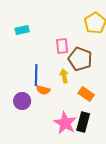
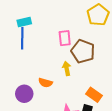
blue line: (36, 75) -> (22, 38), moved
orange rectangle: (86, 94) -> (94, 95), moved

